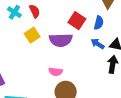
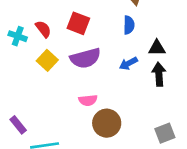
red square: (77, 21) -> (78, 23), moved
blue arrow: (98, 44) -> (128, 63), moved, turned -48

